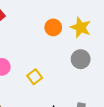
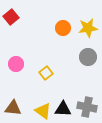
yellow star: (81, 27) -> (88, 28), turned -30

